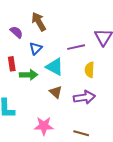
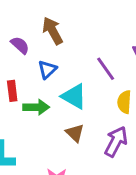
purple line: (76, 47) -> (106, 69), turned 66
purple arrow: (84, 97) -> (116, 142), turned -55

